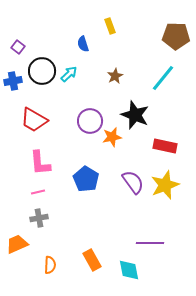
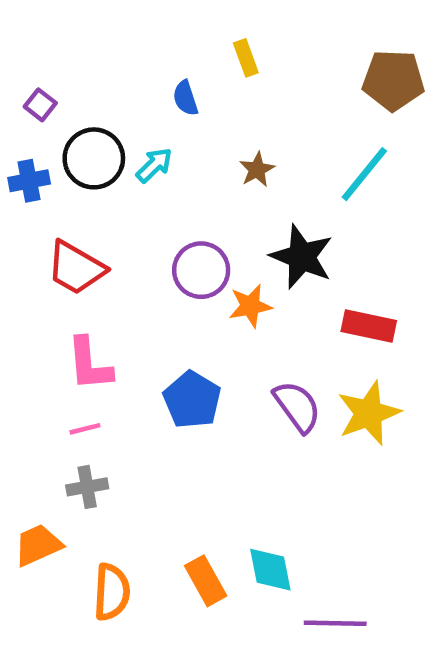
purple line: (150, 243) -> (335, 623), moved
orange semicircle: (50, 265) -> (112, 592), size x1.4
cyan diamond: (129, 270) -> (270, 570), moved

